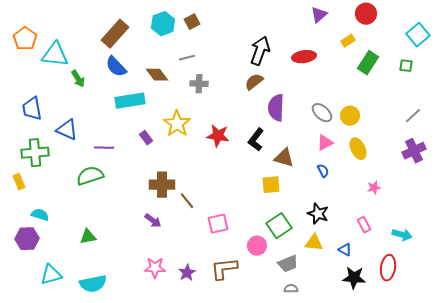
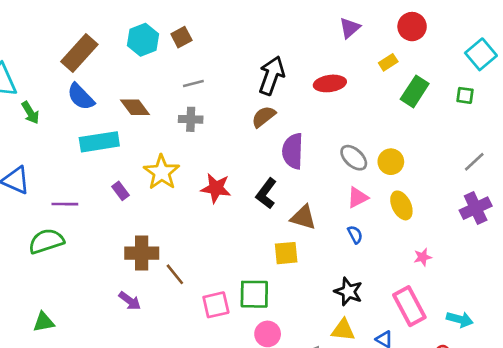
gray line: (187, 58) -> (193, 83), moved
pink rectangle: (364, 225) -> (409, 306), size x1.8
green square: (279, 226) -> (254, 294), moved, turned 35

